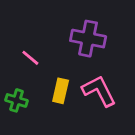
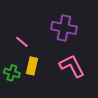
yellow rectangle: (61, 91) -> (32, 66), moved

